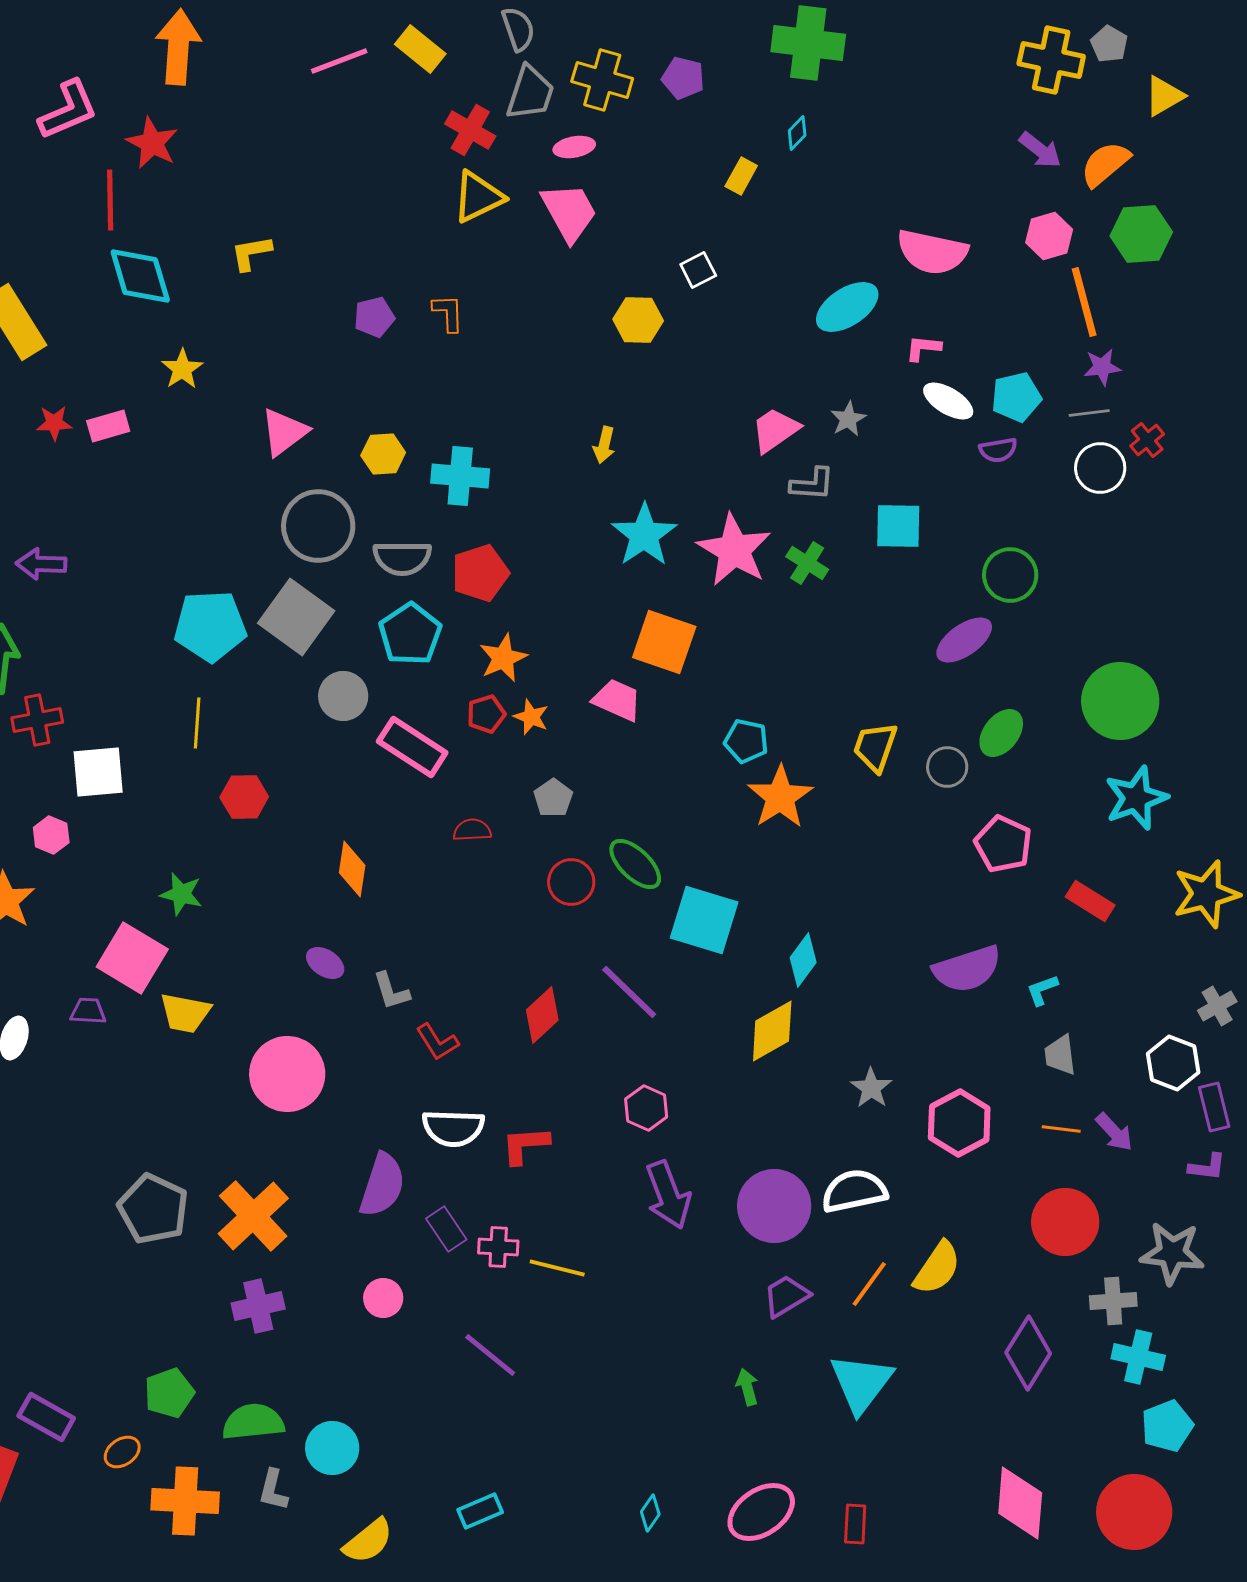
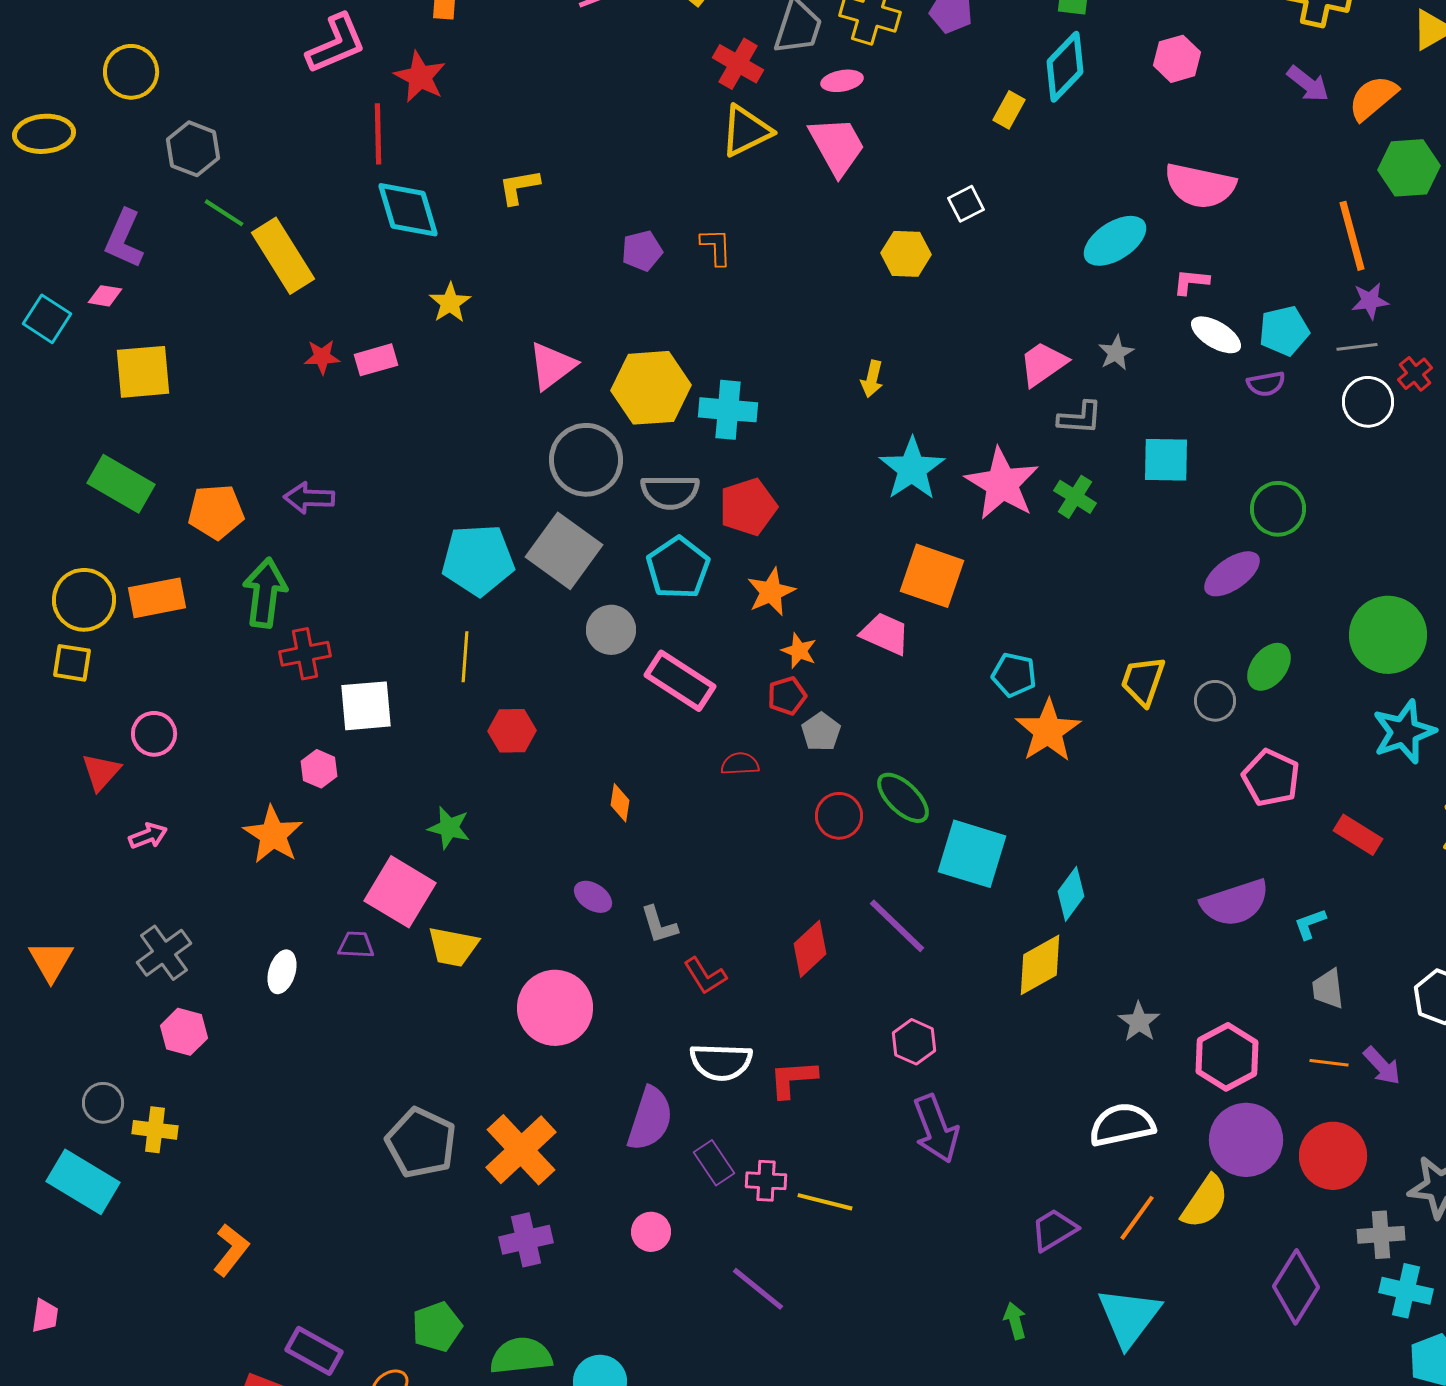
cyan diamond: (797, 133) -> (1065, 67), size x2.0
pink hexagon: (1049, 236) -> (1177, 59), moved
yellow hexagon: (383, 454) -> (651, 388), size x1.8
red pentagon: (486, 714) -> (787, 696), moved
orange diamond: (352, 869) -> (620, 803), size x0.7
purple circle: (774, 1206) -> (1246, 1140), moved

